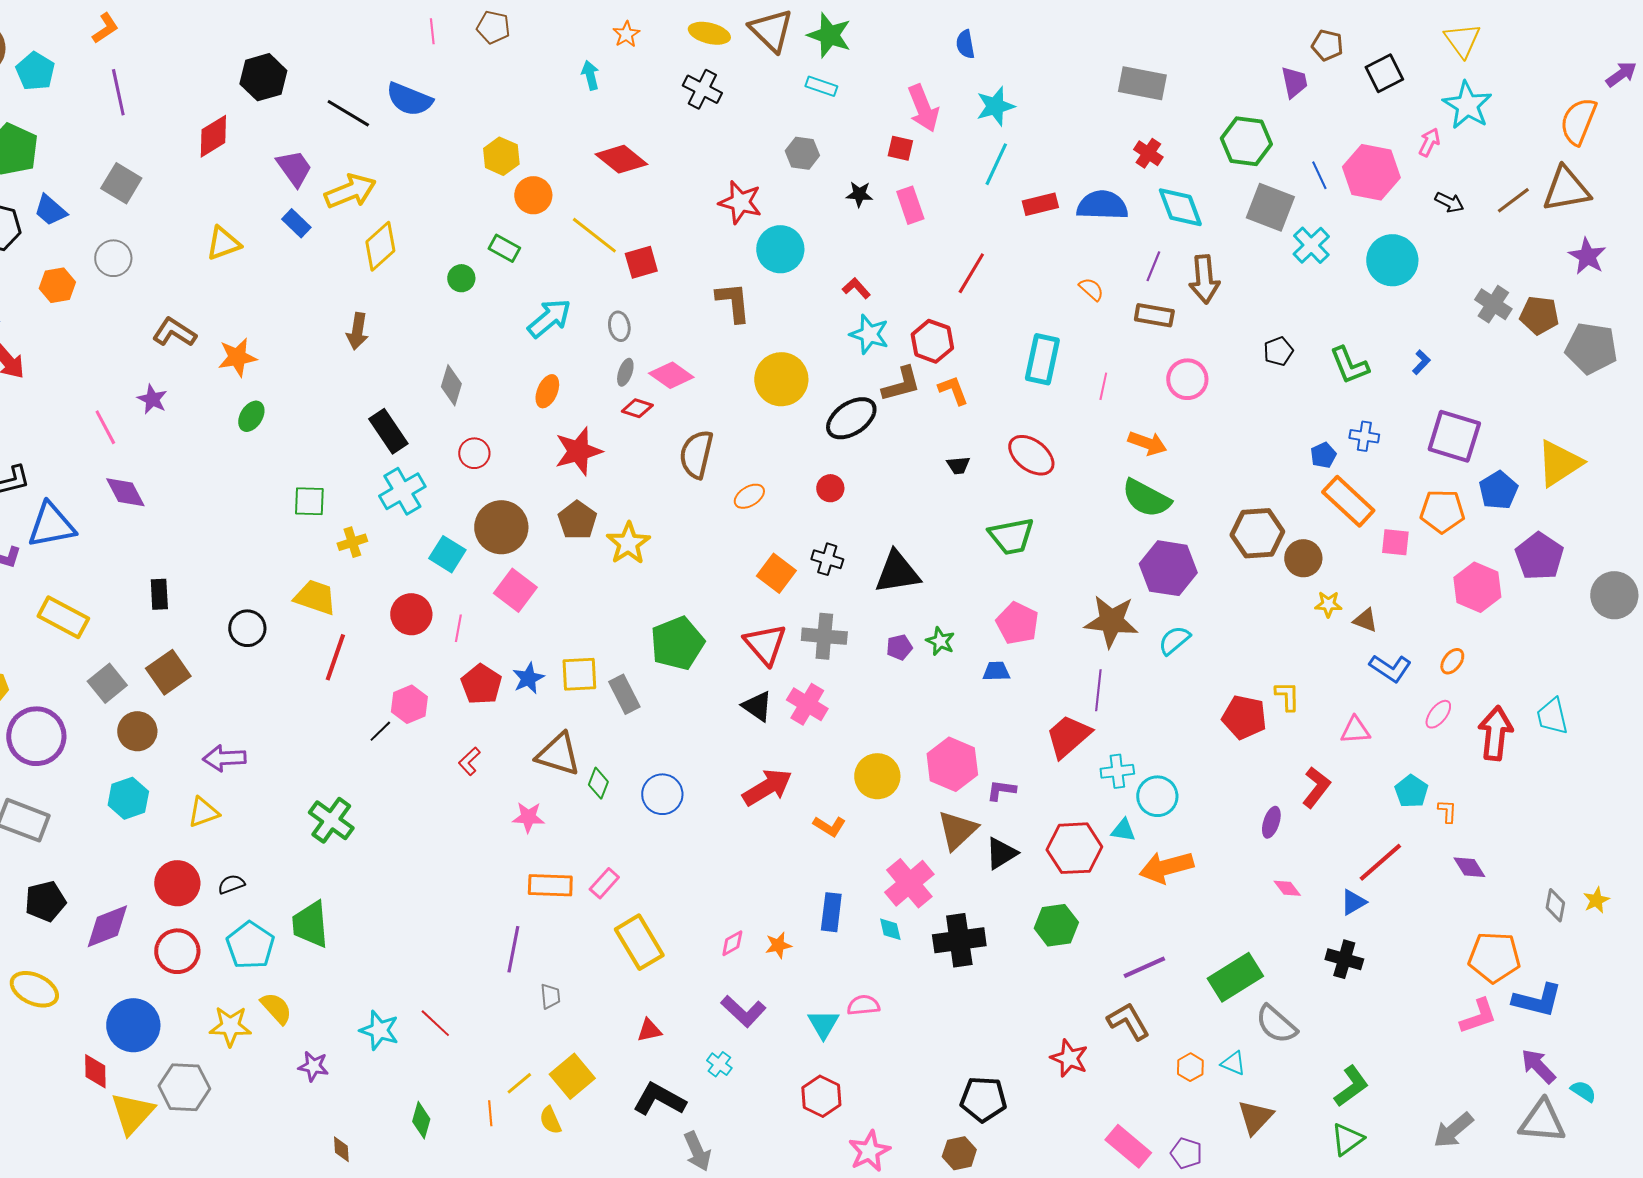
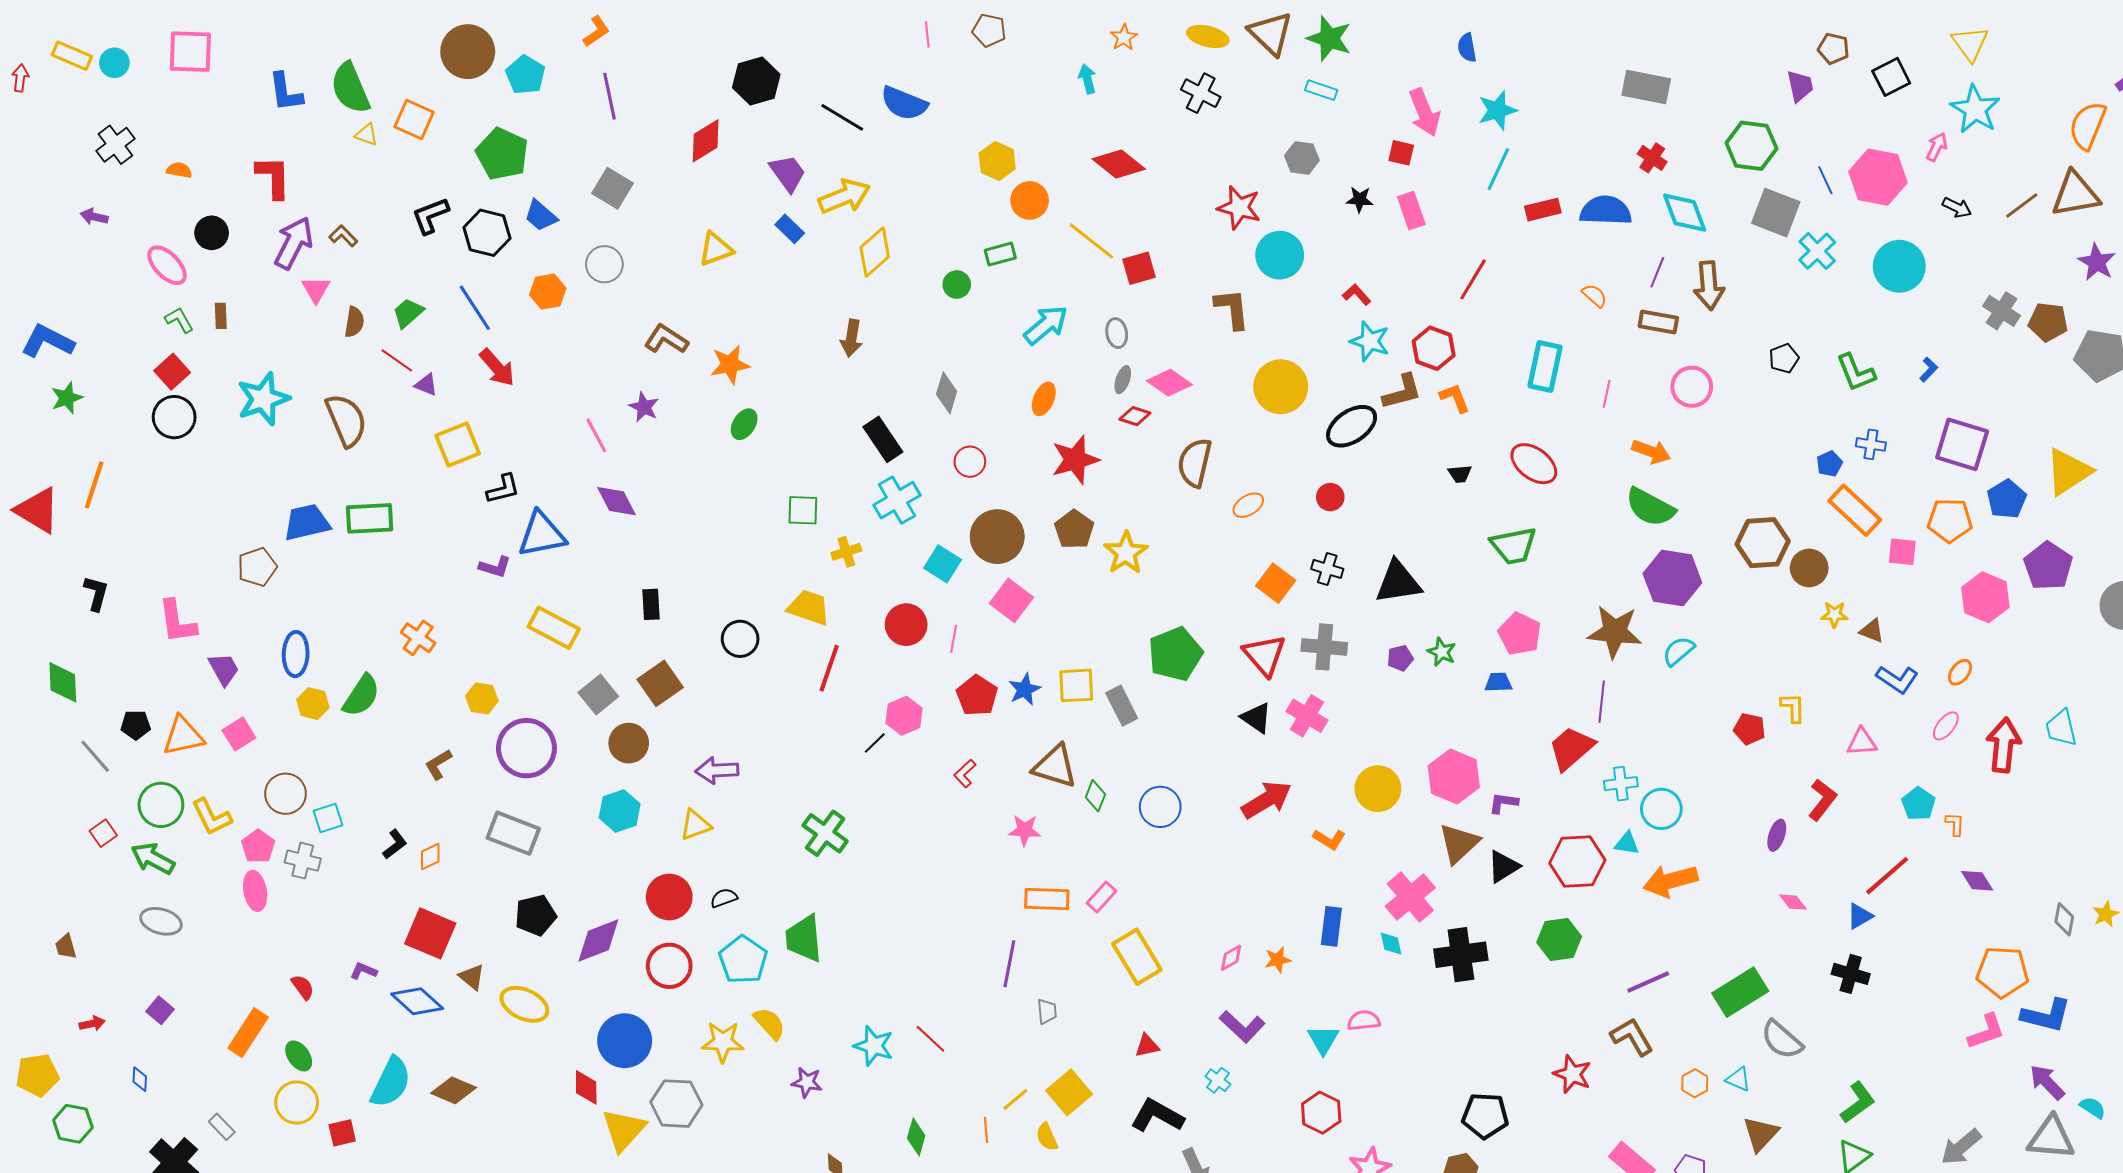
green rectangle: (504, 248) -> (1000, 254), turned -44
red pentagon: (1244, 717) -> (1749, 729), size x0.7

